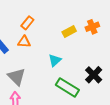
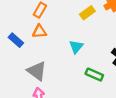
green rectangle: (67, 87) -> (94, 75), size x0.7

